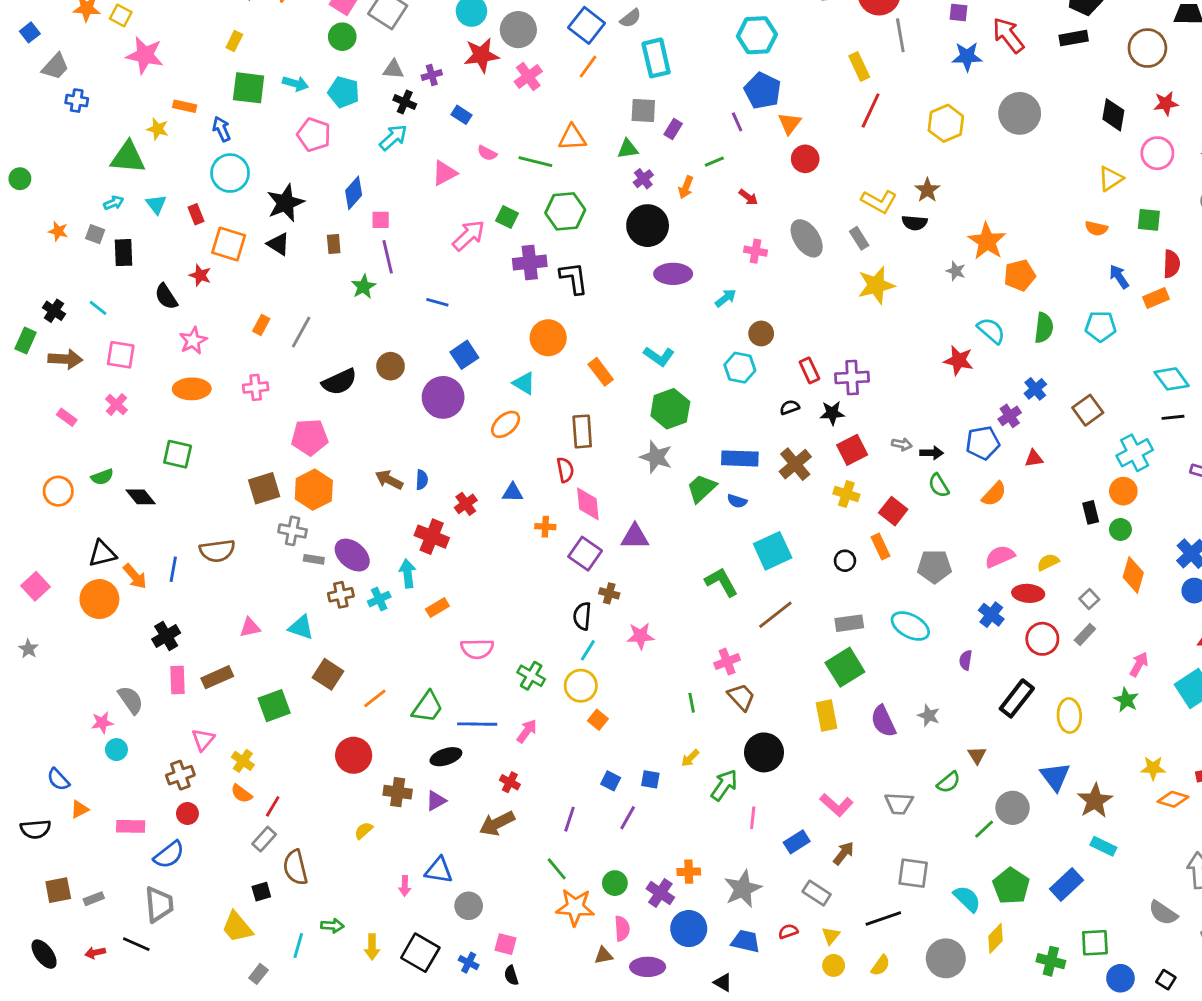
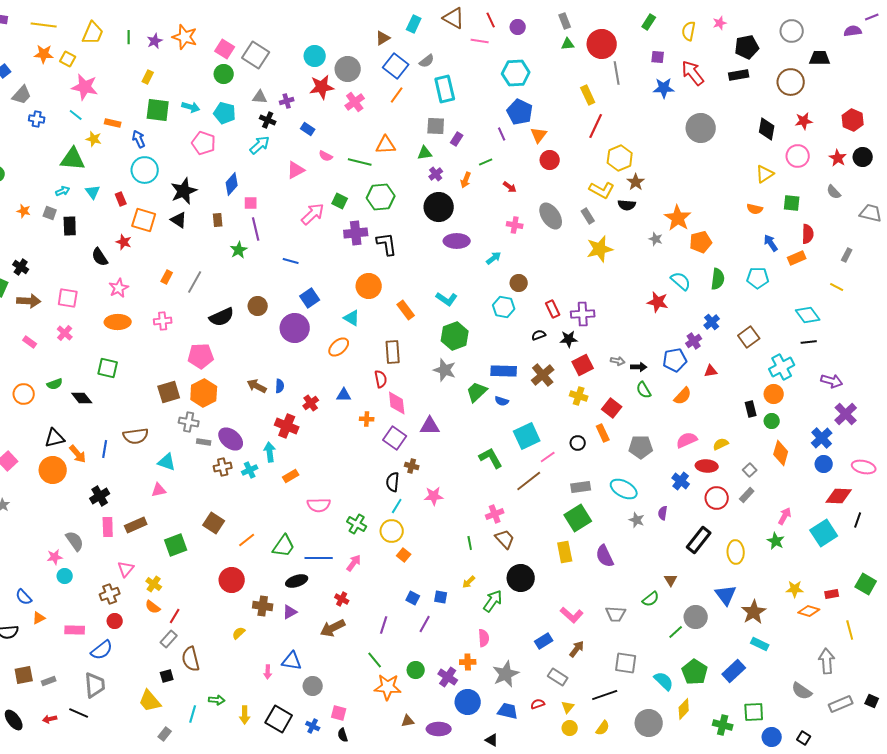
yellow hexagon: (946, 123) -> (620, 158), moved
cyan line: (98, 308) -> (76, 115), moved
cyan triangle: (301, 627) -> (167, 462), moved
gray star: (929, 716) -> (637, 520), moved
pink line: (753, 818) -> (548, 457), moved, turned 49
pink semicircle: (622, 929) -> (484, 638), moved

